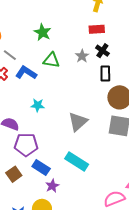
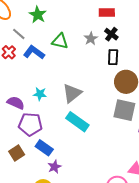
green star: (43, 32) -> (38, 15), moved
cyan star: (38, 105) -> (40, 94), moved
gray triangle: (78, 122) -> (72, 93), moved
cyan rectangle: (77, 161) -> (77, 122), moved

